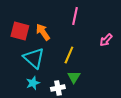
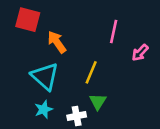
pink line: (75, 16) -> (114, 31), moved
red square: (20, 31) -> (28, 20), moved

